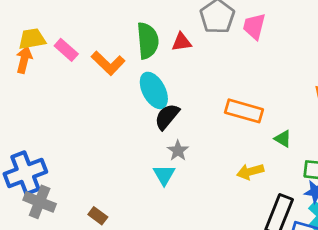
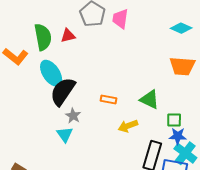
orange rectangle: (244, 111) -> (109, 99), moved, size x0.6
black semicircle: (167, 117) -> (63, 91), size x1.4
green triangle: (283, 139) -> (150, 99), size x1.5

